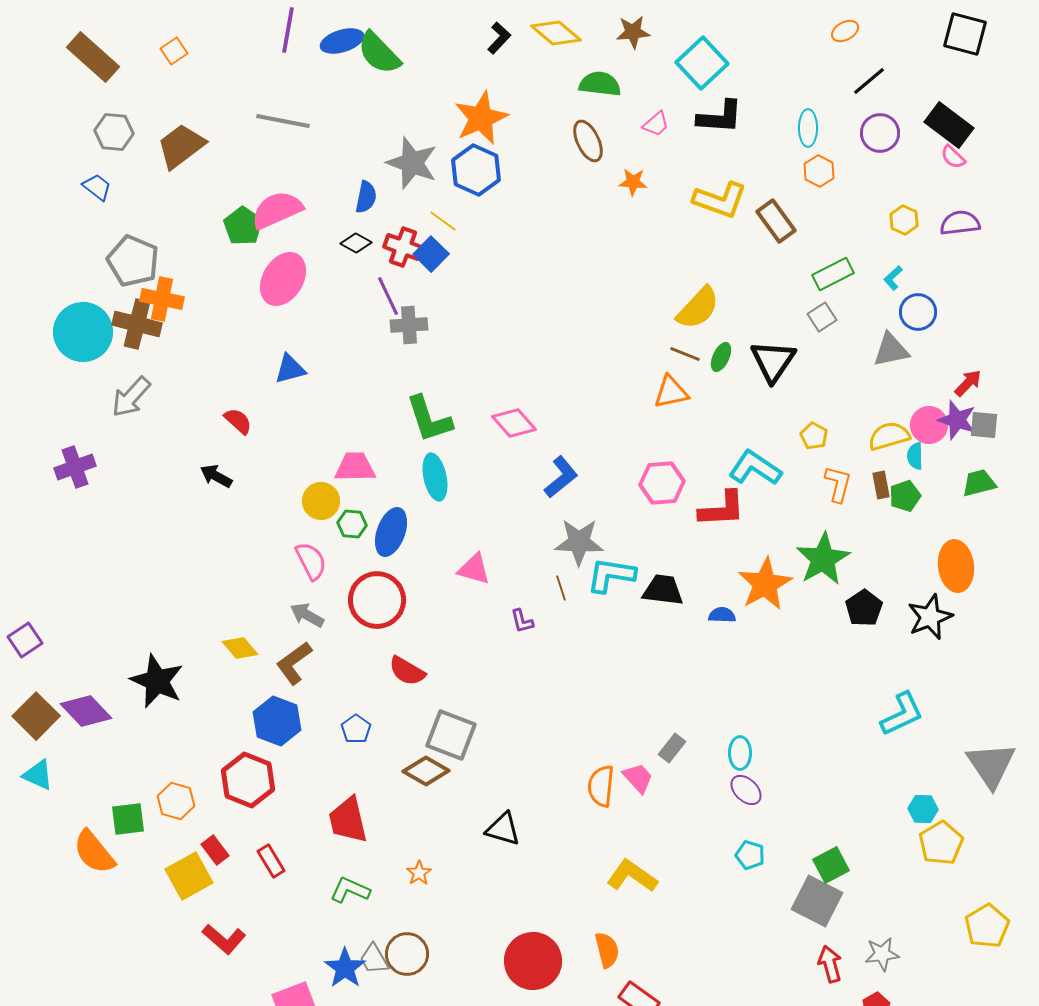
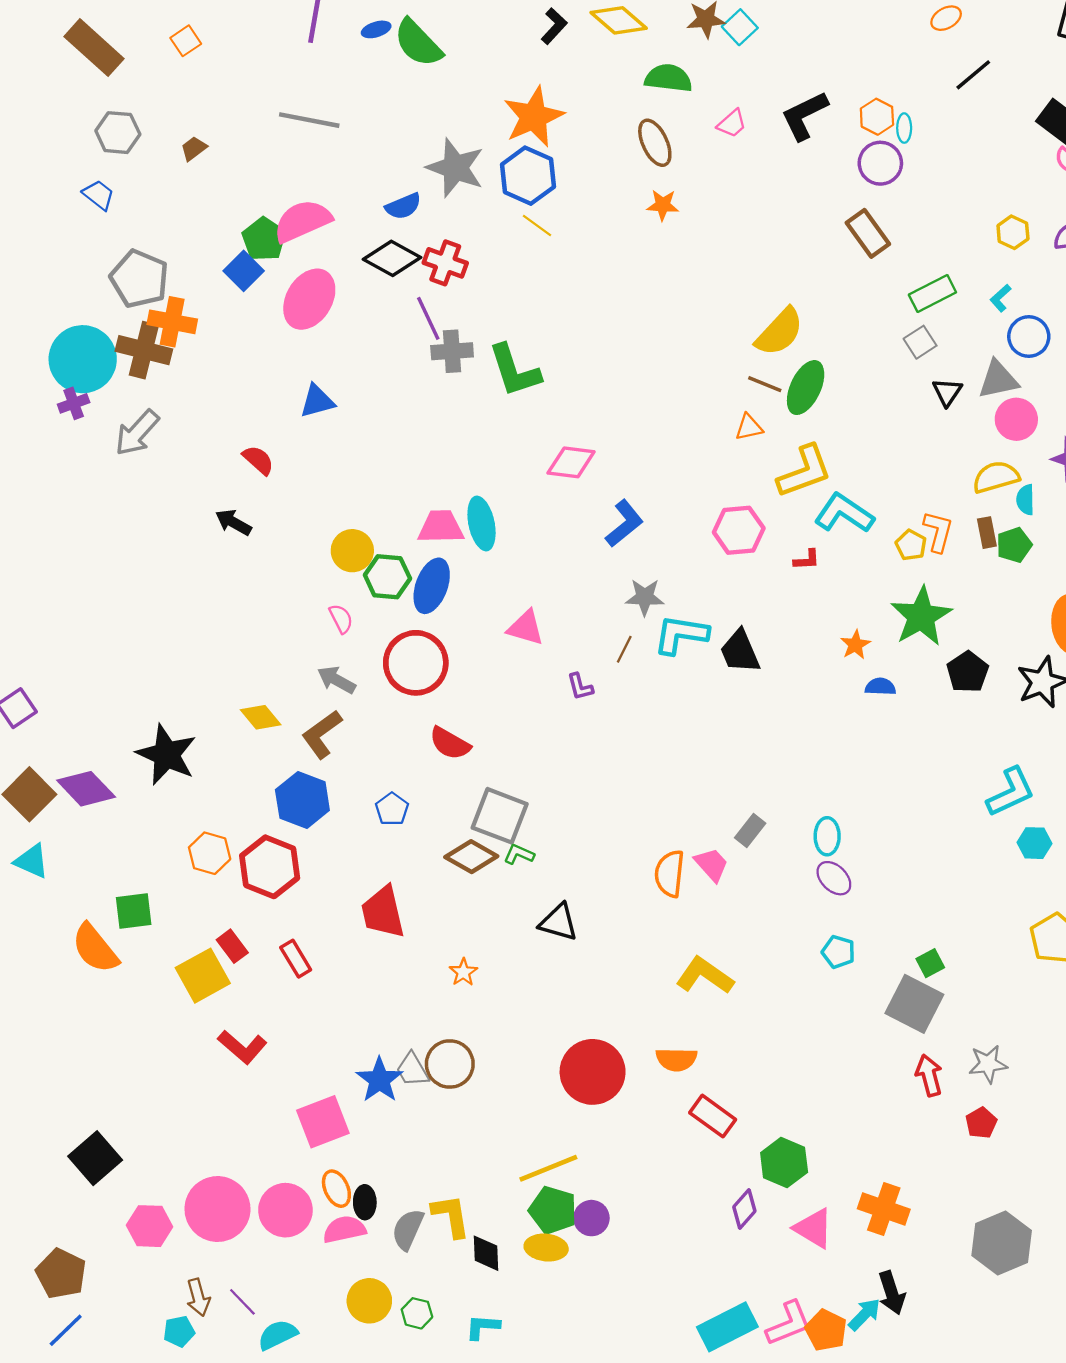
blue ellipse: (342, 41) -> (376, 29), size x0.6
cyan square: (702, 63) -> (740, 27), moved, size x0.6
black L-shape: (720, 117) -> (804, 116), turned 150
cyan ellipse: (808, 128) -> (904, 128), size x0.7
purple circle: (880, 133) -> (880, 163), moved
brown trapezoid: (181, 146) -> (194, 148), size x0.5
orange hexagon: (819, 171) -> (877, 117), moved
orange star: (633, 182) -> (663, 205), moved
blue semicircle: (366, 197) -> (403, 206), turned 56
yellow L-shape: (720, 200) -> (804, 471), moved, turned -40
yellow line: (443, 221) -> (537, 225), moved
black diamond: (356, 243) -> (392, 258), size x1.6
blue square: (431, 254) -> (244, 271), moved
green ellipse: (721, 357) -> (806, 388), size x1.6
black triangle: (773, 361) -> (947, 392), moved, size x0.6
orange triangle: (671, 392) -> (749, 427), size x0.7
green L-shape: (429, 419) -> (514, 371), moved
pink diamond: (514, 423) -> (571, 462), turned -42
pink circle: (929, 425) -> (1016, 419), moved
yellow pentagon: (814, 436) -> (911, 545), moved
purple cross: (75, 467) -> (74, 403), moved, size x0.7
pink trapezoid: (355, 467) -> (441, 527), moved
red L-shape: (722, 509) -> (807, 560), size x0.5
green hexagon: (352, 524) -> (387, 577), size x1.4
gray star: (579, 542) -> (645, 597), size x0.7
pink semicircle: (311, 561) -> (341, 619), size x0.7
orange star: (765, 584) -> (855, 645), size x0.5
brown line: (561, 588) -> (624, 649), turned 45
black trapezoid: (663, 590) -> (740, 652), turned -120
blue semicircle: (722, 615) -> (880, 687), moved
orange hexagon: (176, 801) -> (210, 853), moved
cyan hexagon: (923, 809) -> (1034, 843), moved
green square: (831, 865) -> (930, 963), size x0.7
green L-shape: (350, 890) -> (519, 854), moved, size x0.7
orange semicircle: (607, 950) -> (676, 1059), turned 105

